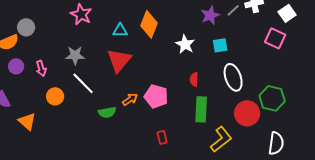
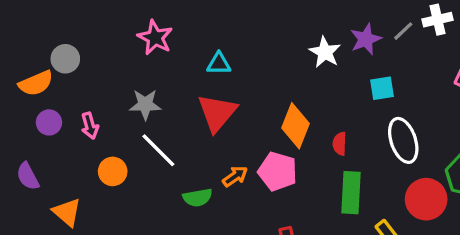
orange diamond: (149, 24) -> (295, 126), moved
white star: (185, 44) -> (325, 52), moved

